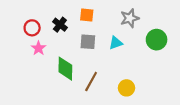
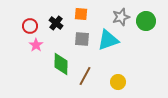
green circle: (157, 40) -> (146, 21), moved
cyan triangle: (116, 43) -> (108, 40), size x1.6

